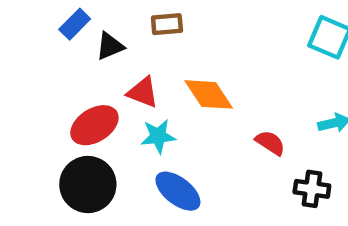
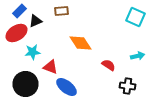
red triangle: (143, 92) -> (50, 67), moved
red ellipse: (94, 125) -> (16, 33), moved
cyan star: (158, 136) -> (32, 52), moved

